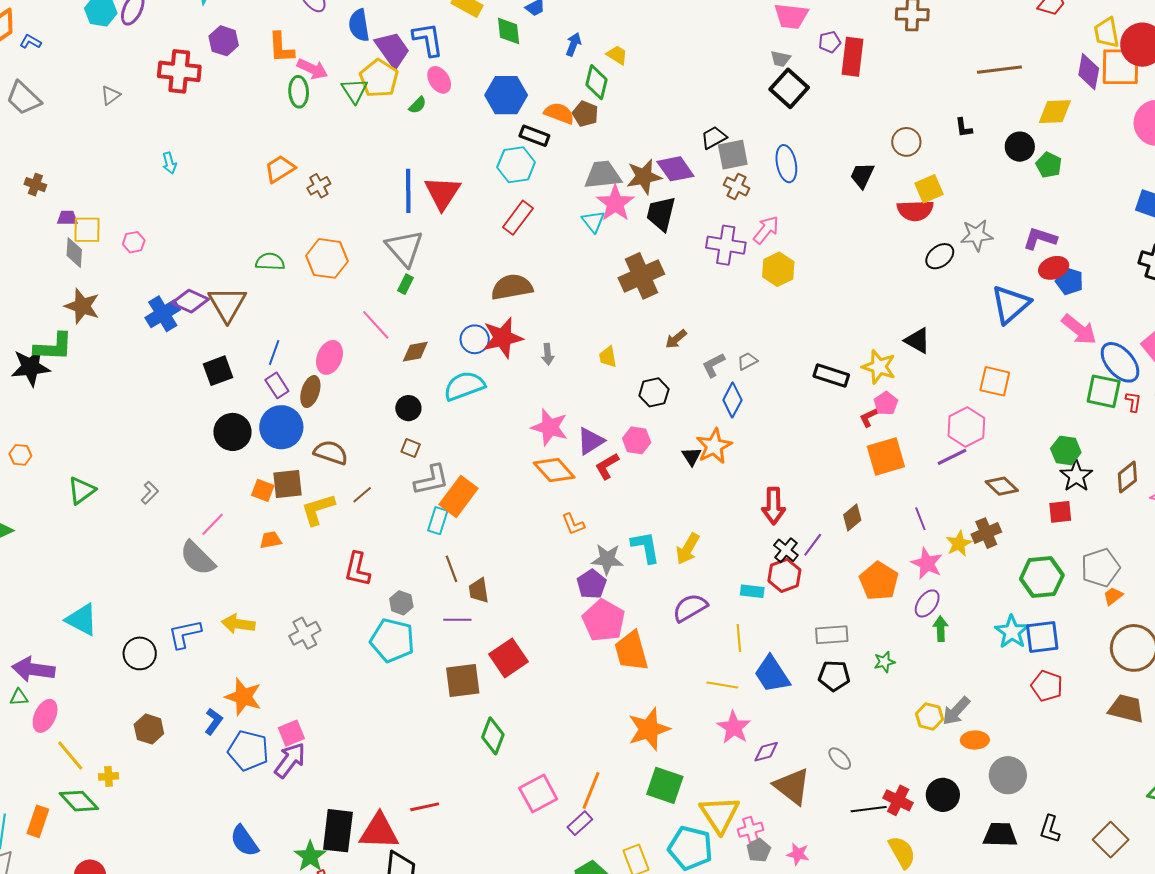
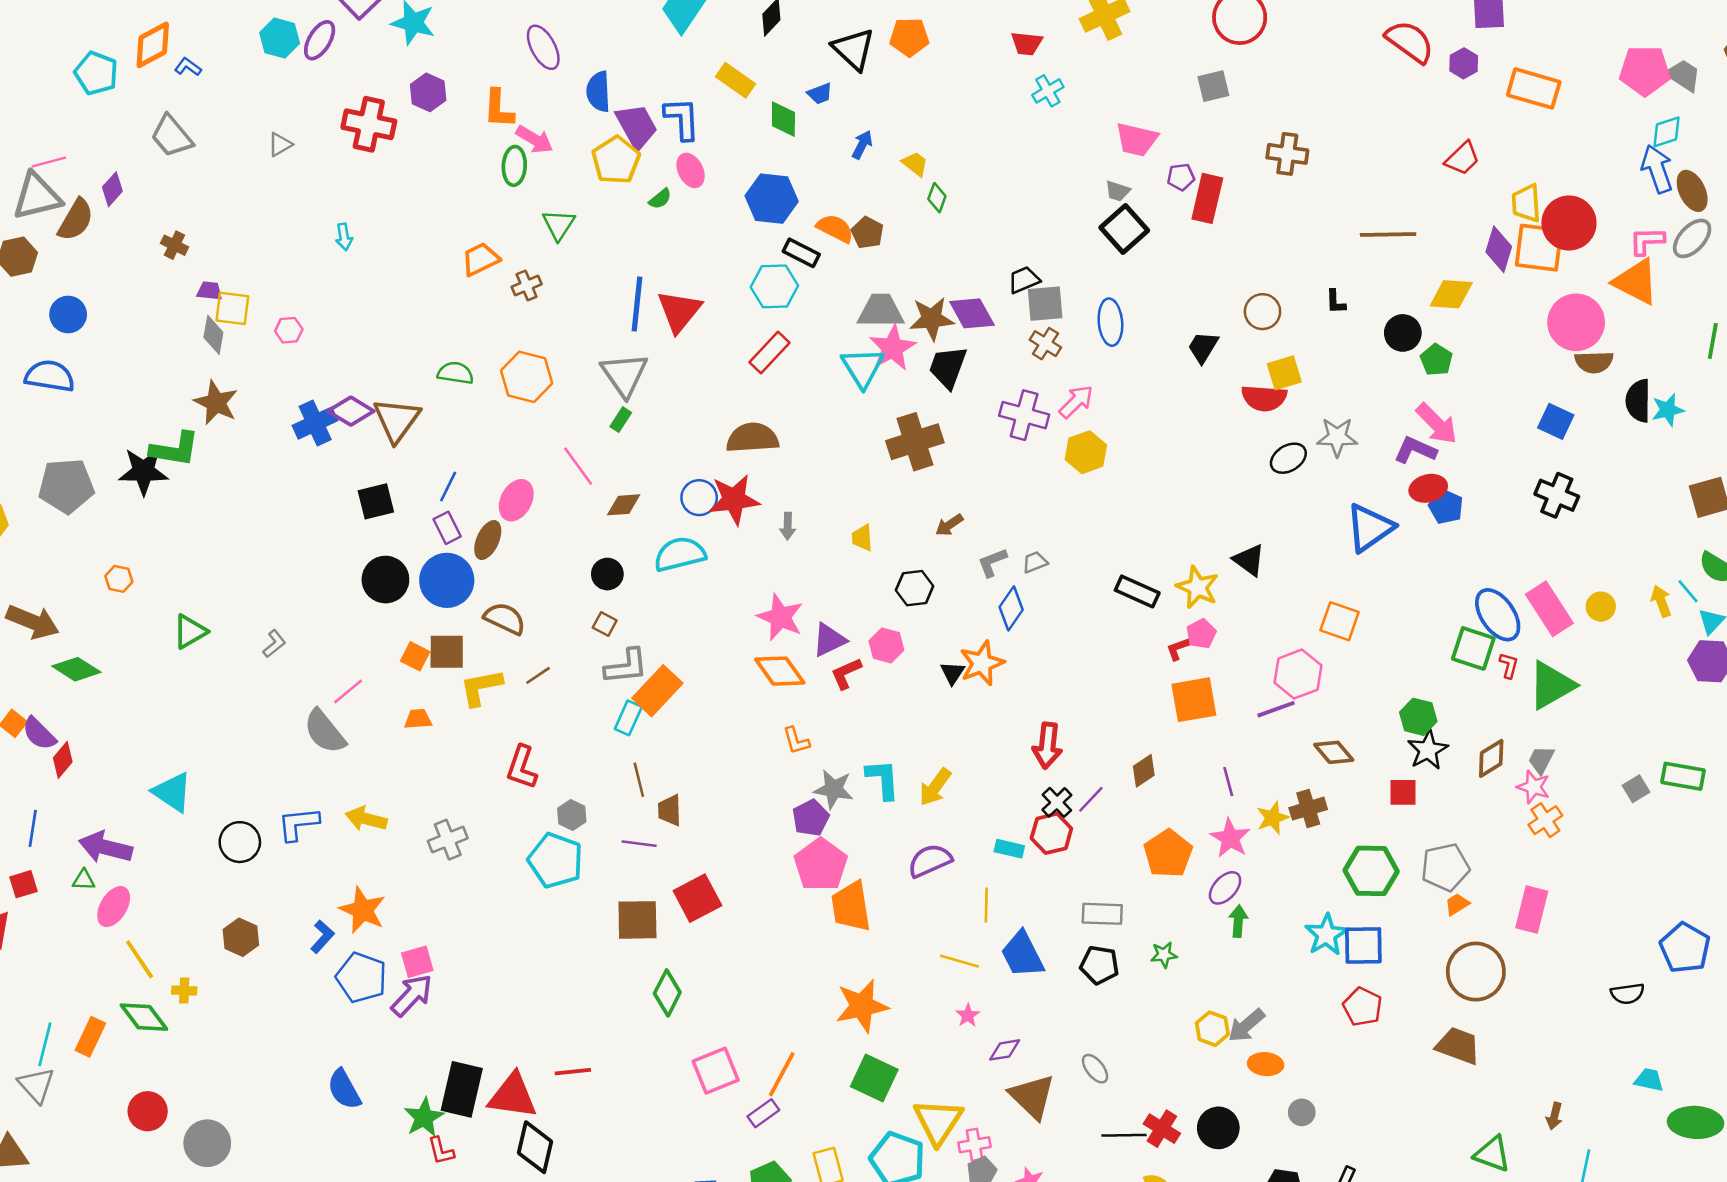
green diamond: (597, 82) -> (937, 198), moved, size x0.7
green triangle: (355, 91) -> (559, 225), moved
cyan triangle: (593, 221) -> (863, 368), size x1.5
pink arrow: (1079, 330) -> (1437, 424), moved
pink star: (734, 727) -> (968, 1015), size x0.6
gray circle: (1008, 775) -> (1302, 1112), size x0.6

